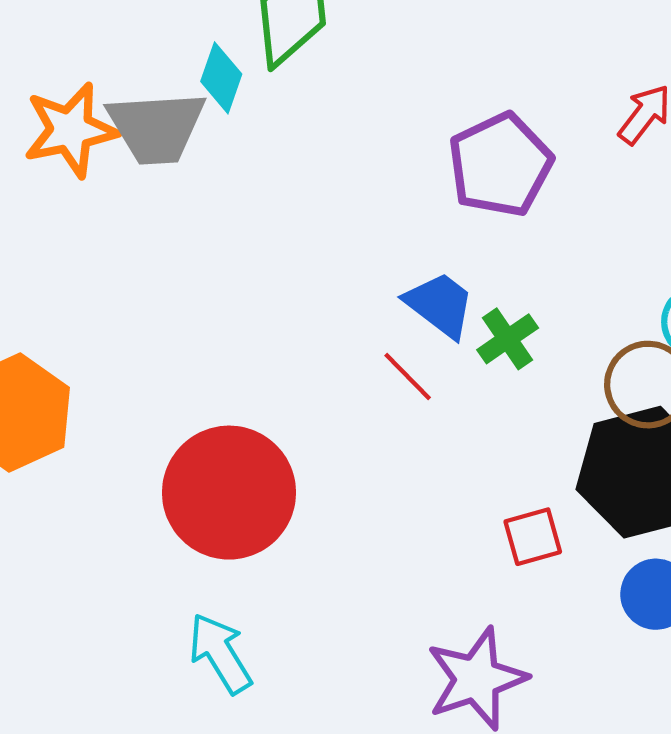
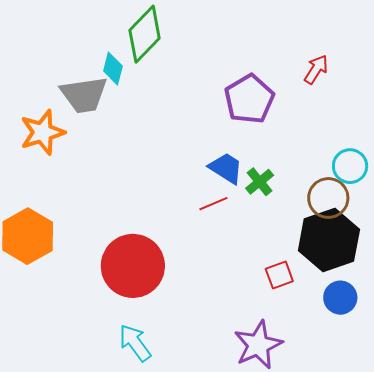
orange star: (70, 130) -> (42, 132), moved
red line: (408, 377) -> (213, 204), turned -64

